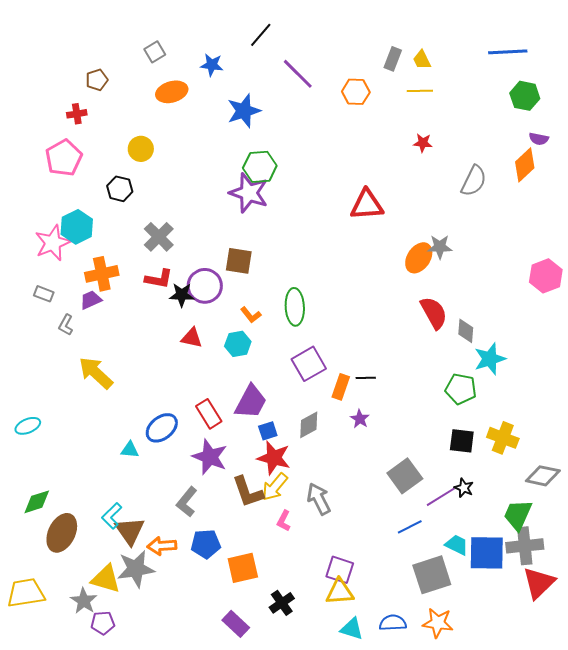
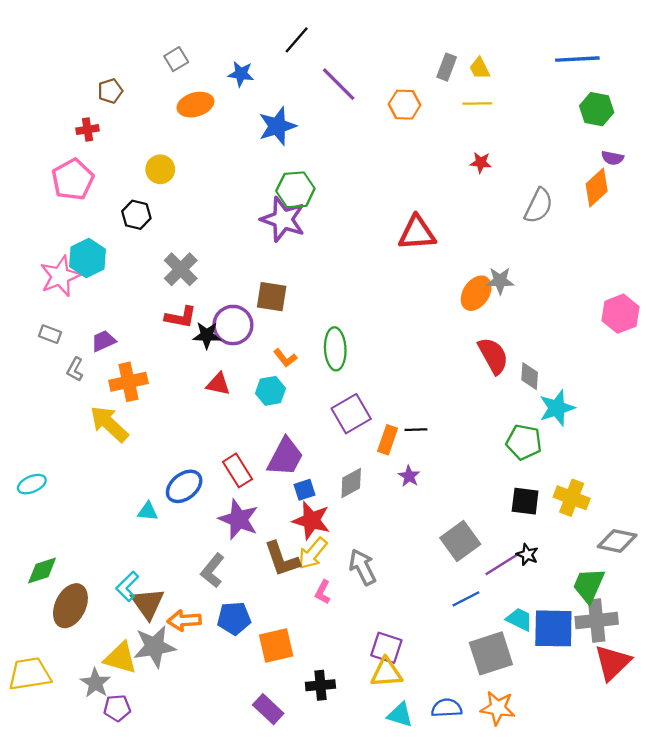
orange cross: (102, 274) -> (128, 382), moved
black cross: (282, 603) -> (320, 685), turned 30

